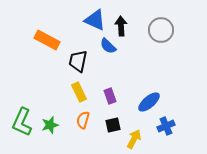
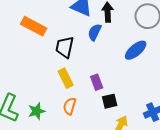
blue semicircle: (108, 46) -> (95, 32), turned 72
blue ellipse: (149, 102) -> (136, 50), moved
black square: (113, 125) -> (110, 101), moved

